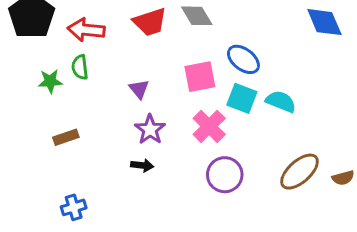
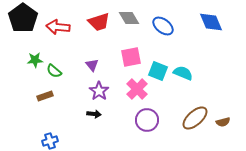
blue ellipse: (243, 59) -> (163, 26), moved
green semicircle: (80, 67) -> (54, 71), moved, turned -42

